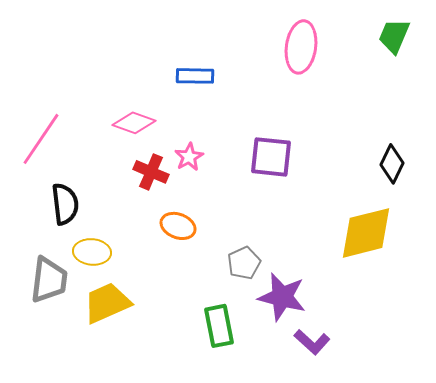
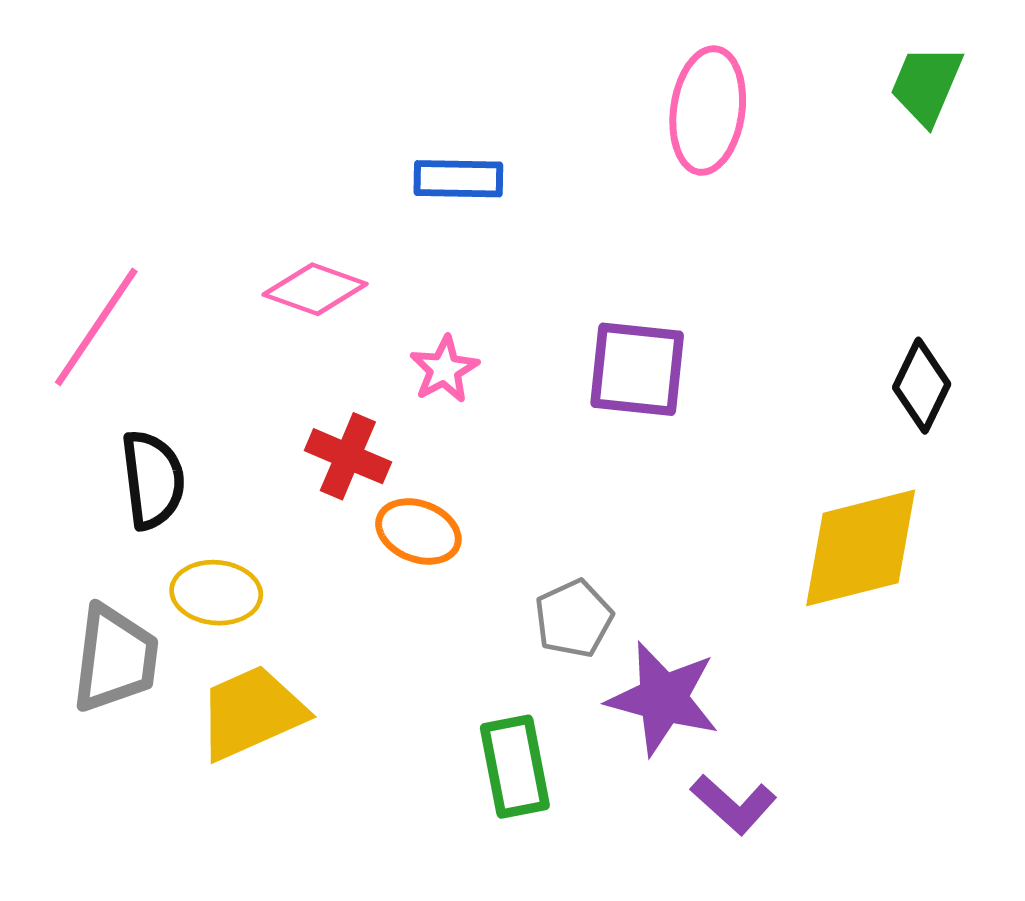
red cross: (151, 172) -> (348, 456), moved

